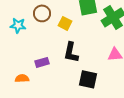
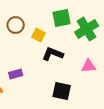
black L-shape: (71, 52) -> (53, 54), moved, turned 100

